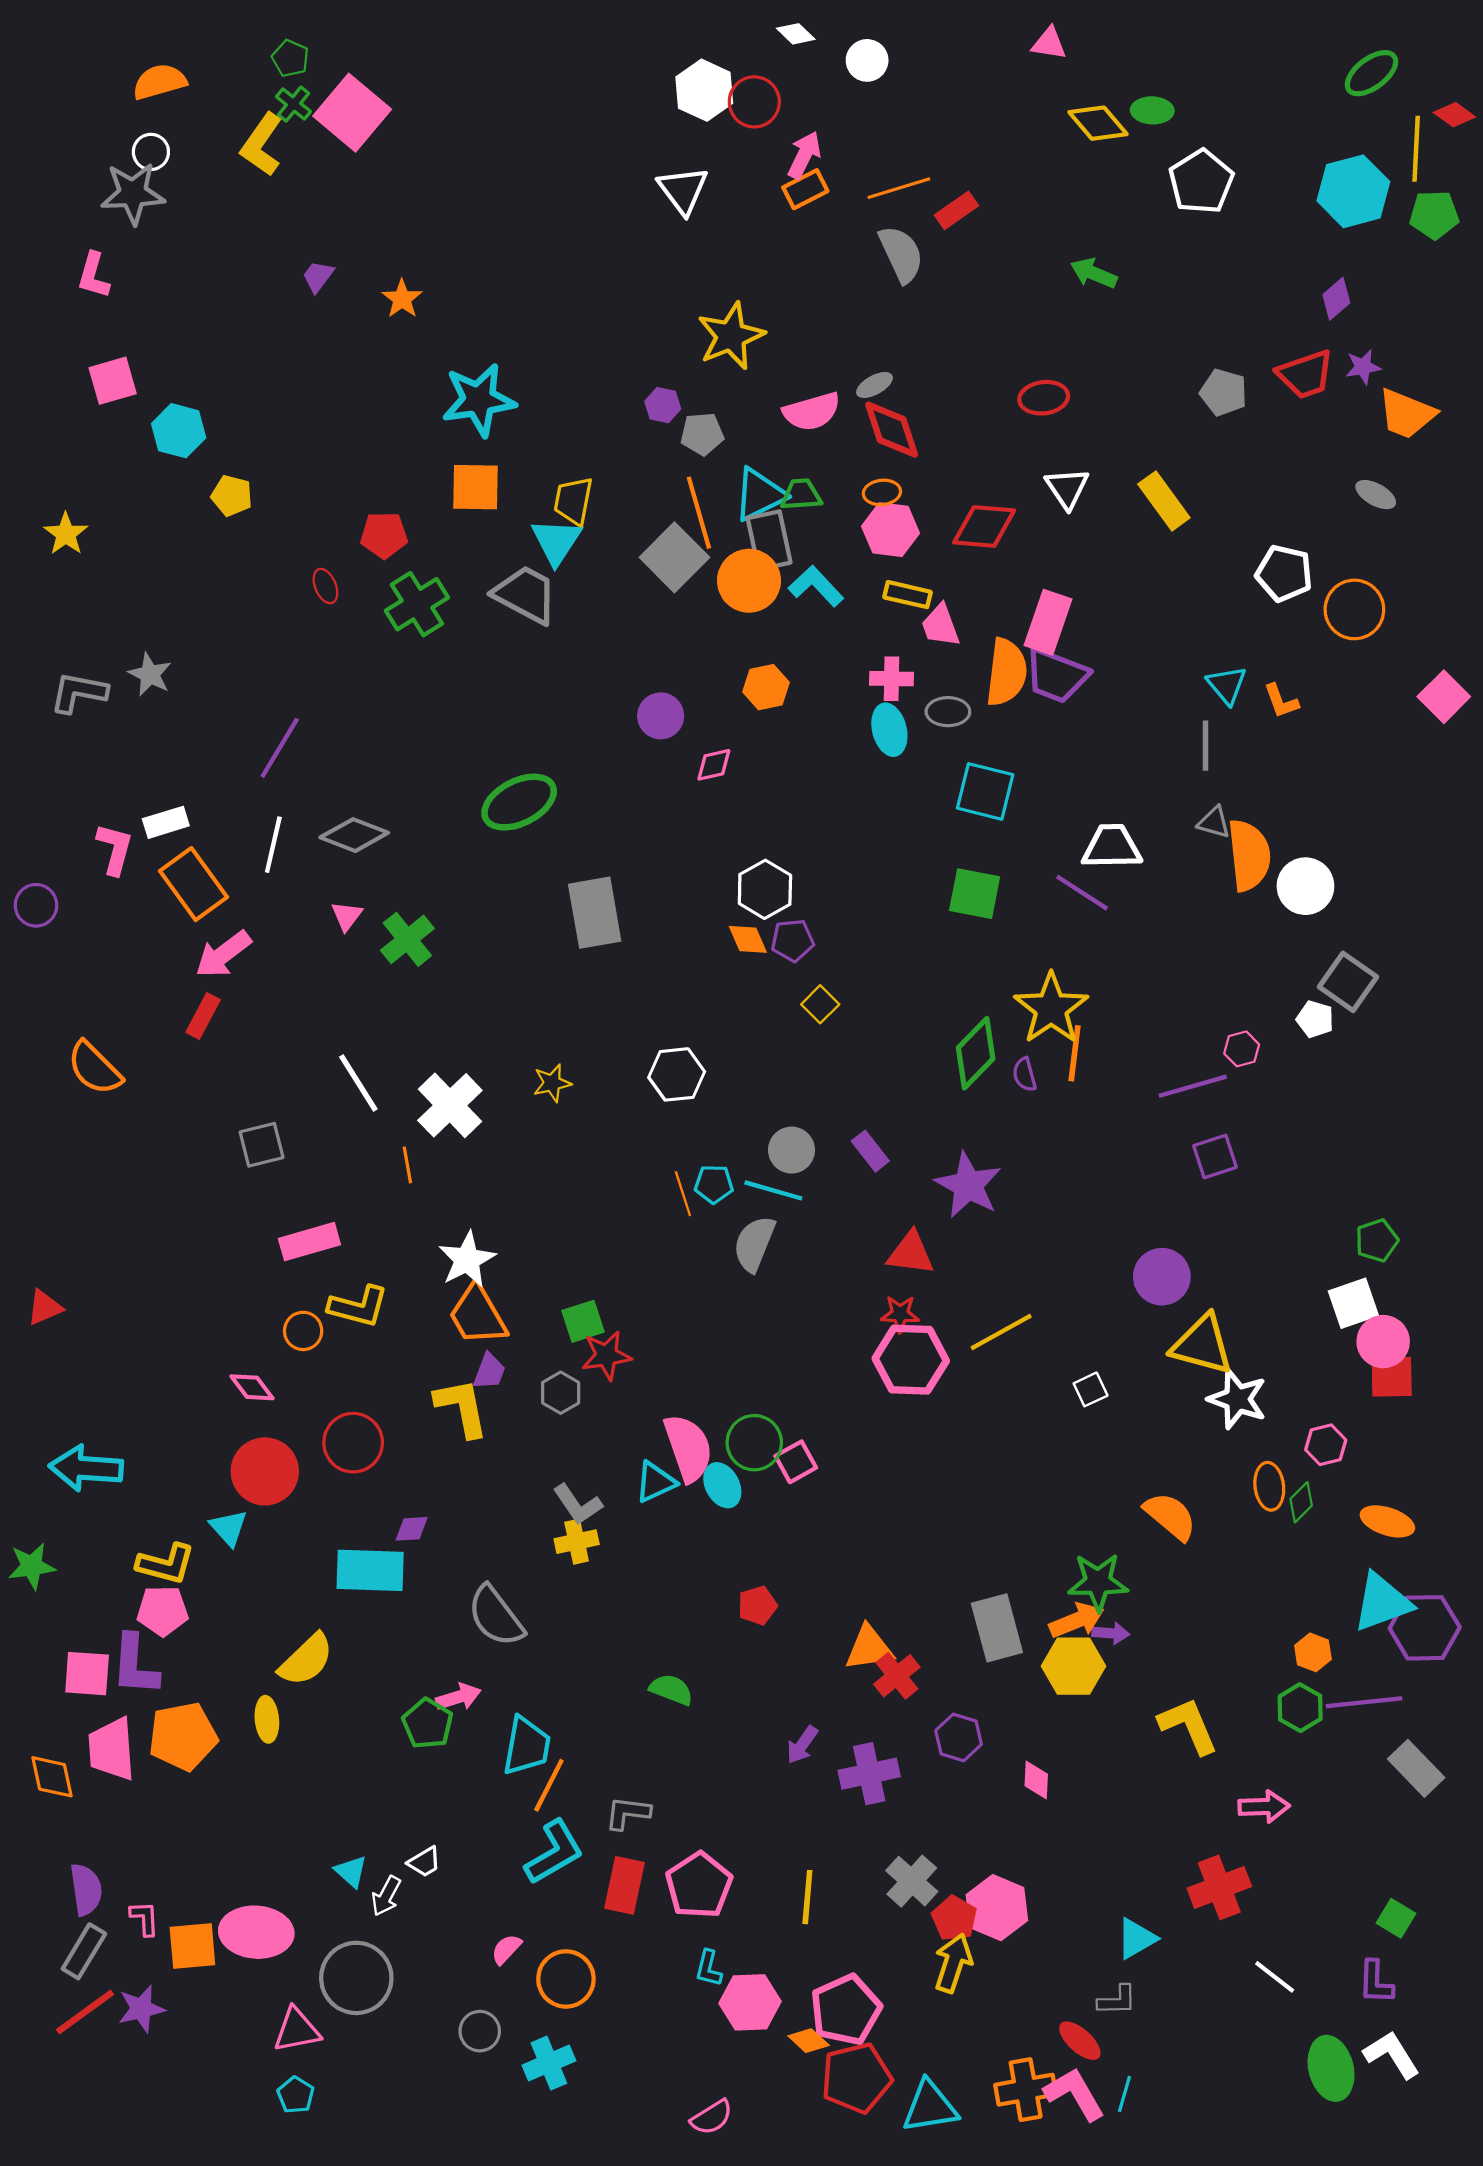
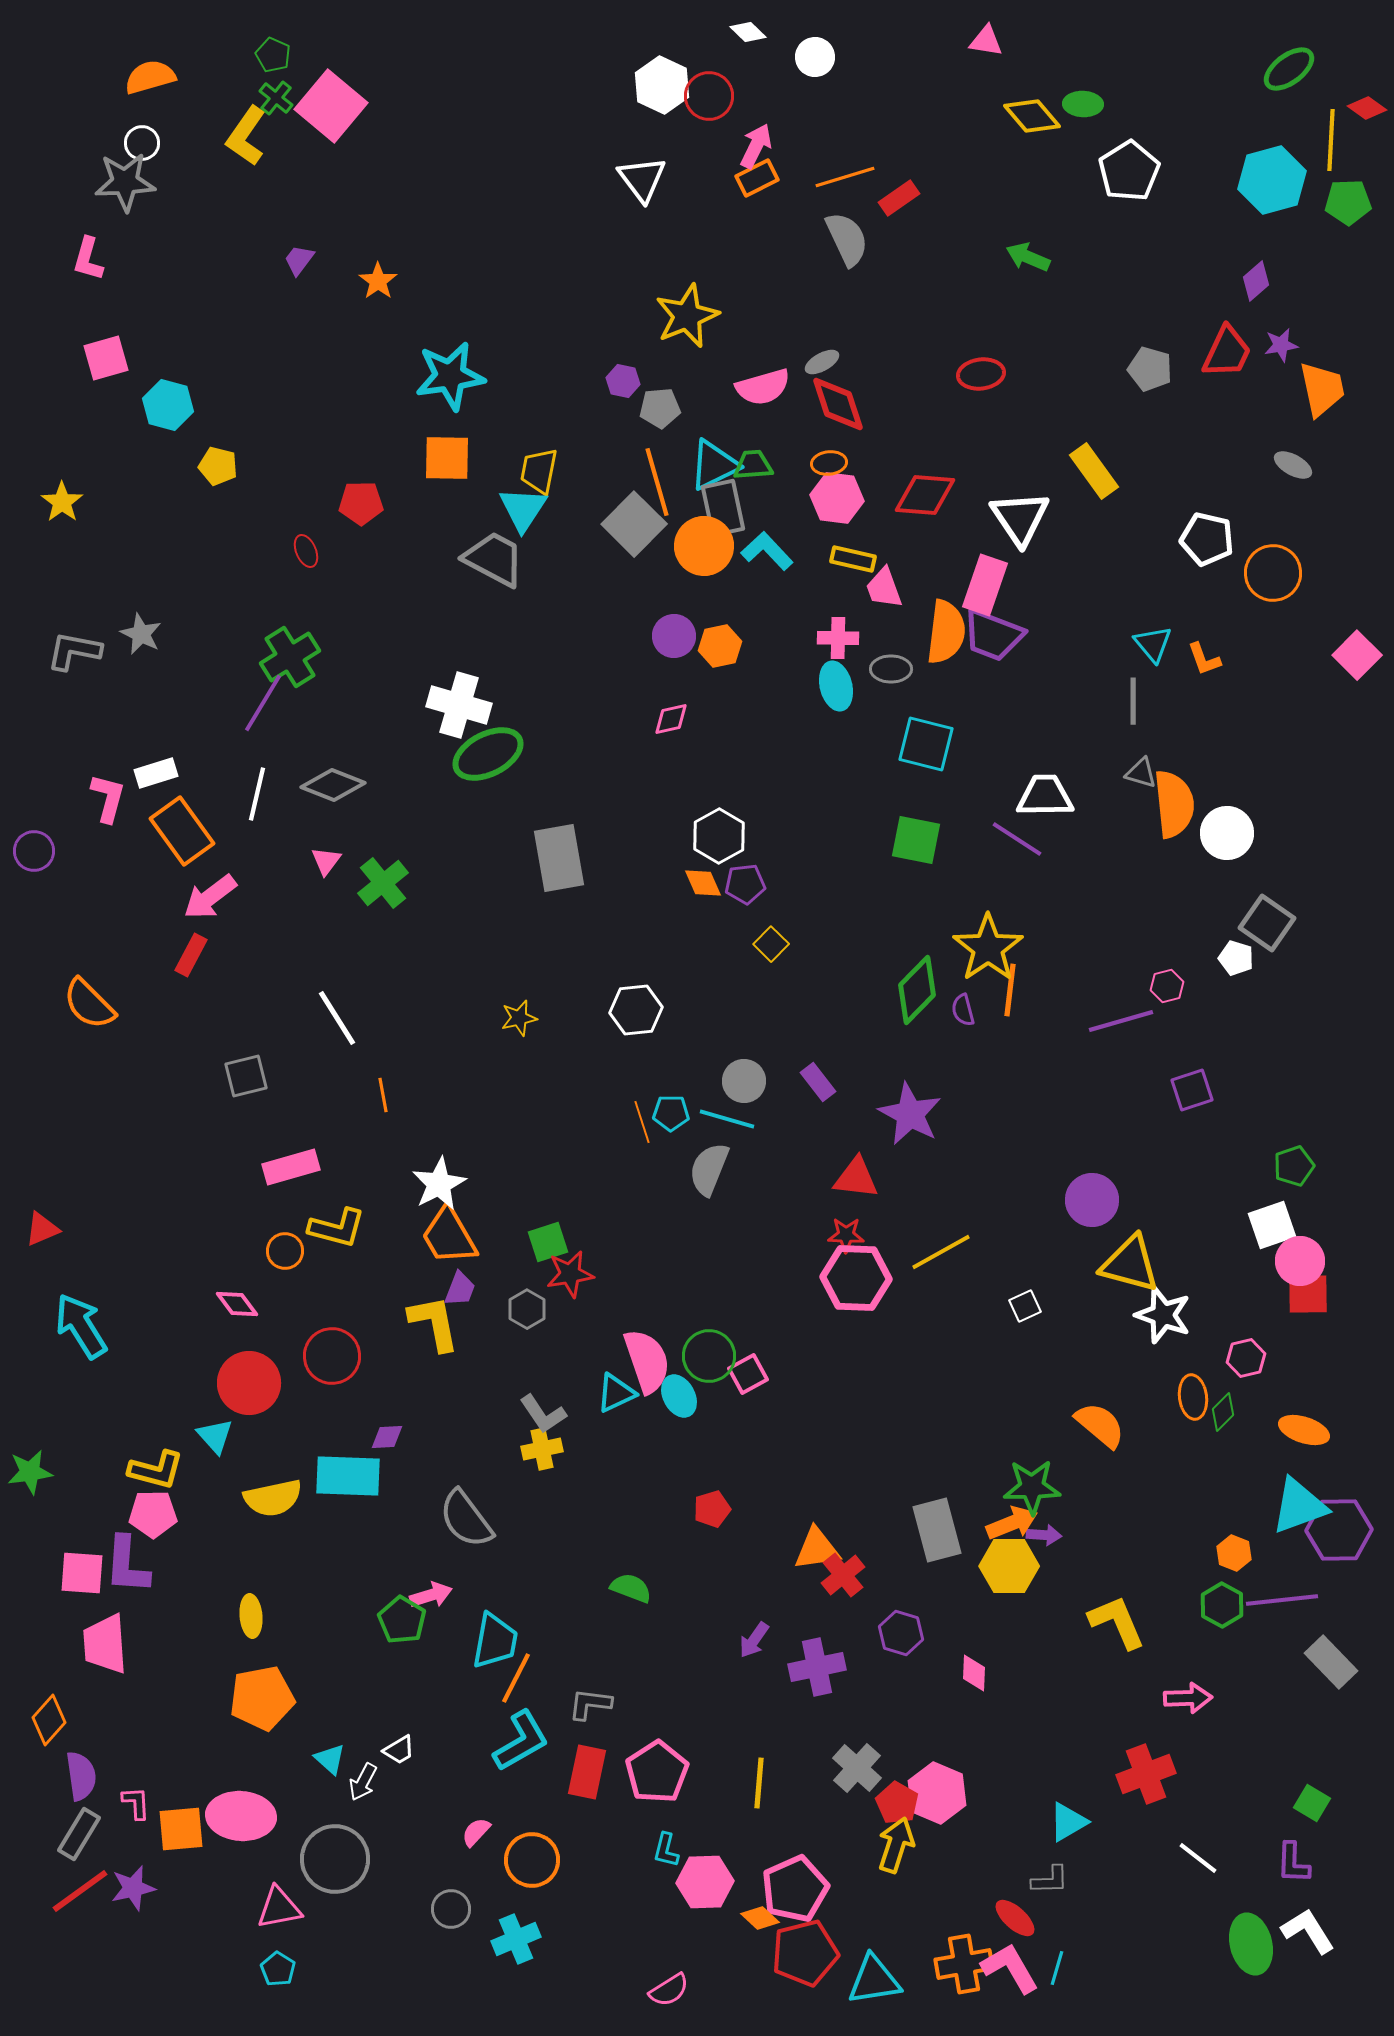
red trapezoid: (1305, 374) -> (1227, 352), turned -46
orange trapezoid: (1407, 414) -> (1322, 389), turned -124
white triangle: (1067, 488) -> (1020, 518), moved, size x1.4
green cross: (417, 604) -> (290, 657), moved
purple circle: (661, 716) -> (674, 636), moved
white cross: (450, 1105) -> (459, 705), moved, turned -30
purple square: (1215, 1156) -> (1192, 1090), moved
cyan arrow: (86, 1468) -> (81, 1326), moved, turned 54
yellow semicircle: (306, 1660) -> (273, 1498), moved, turned 32
orange pentagon: (183, 1736) -> (262, 1698), moved
orange diamond: (52, 1777) -> (49, 1720), moved, turned 54

